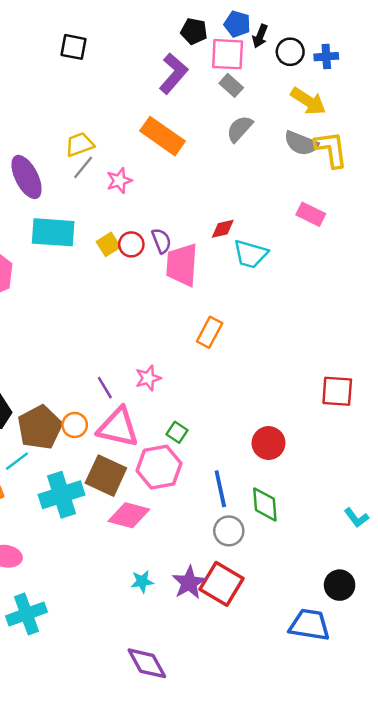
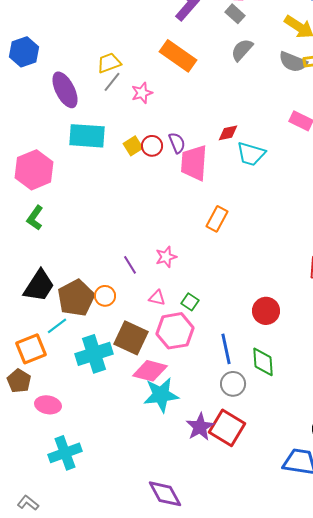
pink triangle: (118, 427) -> (157, 298), moved, size x0.5
cyan star: (142, 581) -> (161, 395), moved, size x1.8

